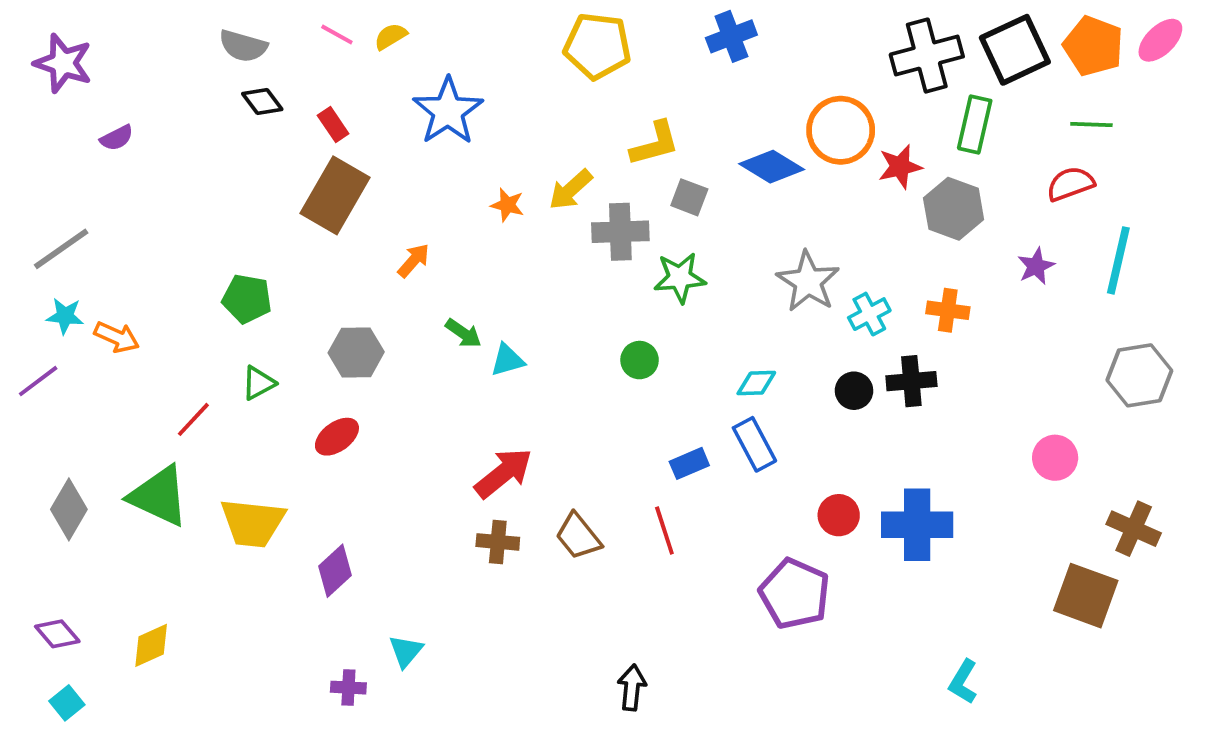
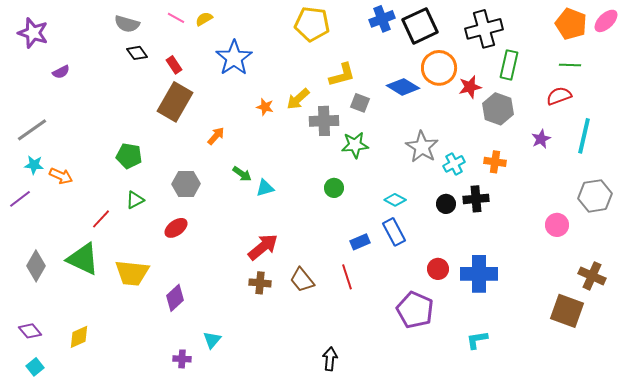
black square: (1015, 50) -> (420, 26), moved
cyan diamond: (756, 383) -> (395, 200), turned 30
pink circle: (1055, 458) -> (557, 225), moved
cyan L-shape: (963, 682) -> (477, 340), moved, turned 50

